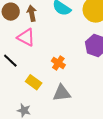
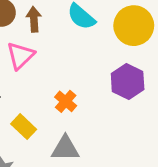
pink triangle: (26, 37) -> (20, 56), turned 42

